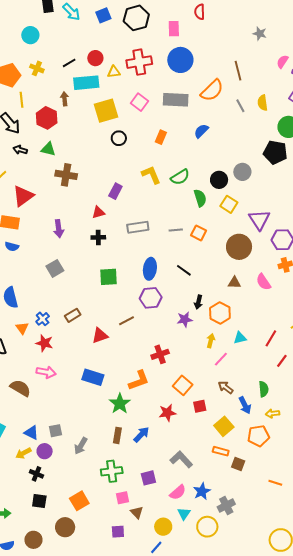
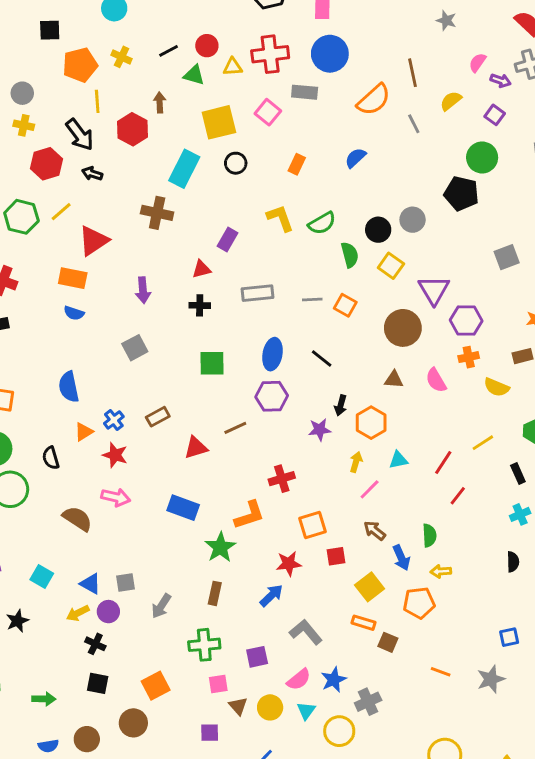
cyan rectangle: (86, 83) -> (184, 169), moved, turned -60
gray rectangle: (176, 100) -> (305, 92), moved, size x0.7
yellow semicircle: (263, 103) -> (451, 101), moved, turned 56
green triangle: (48, 149) -> (194, 75), moved
orange triangle: (22, 328) -> (84, 432), turned 32
orange square: (183, 385) -> (313, 525), turned 30
blue arrow: (141, 435) -> (271, 596), moved
yellow circle: (163, 527) -> (270, 707), moved

